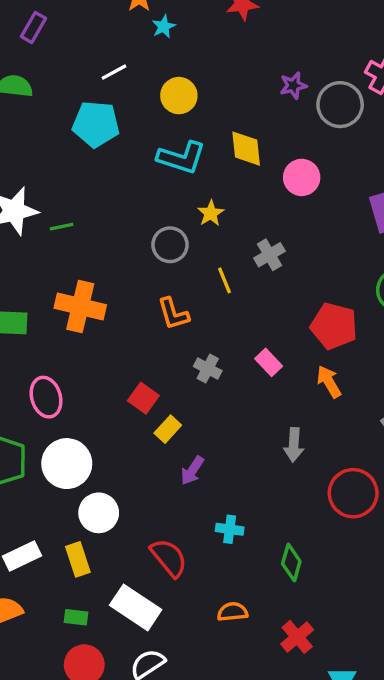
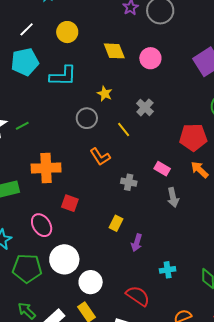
cyan L-shape: (181, 158) -> (63, 76), moved
red square: (143, 398) -> (70, 203), moved
gray arrow: (294, 445) -> (173, 197), moved

